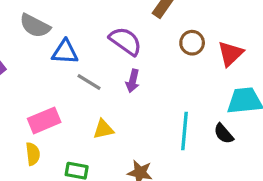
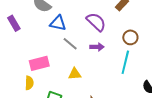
brown circle: (192, 43) -> (130, 37), moved
purple arrow: (133, 81) -> (97, 47), turned -112
cyan line: (185, 131) -> (125, 62), moved

